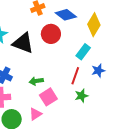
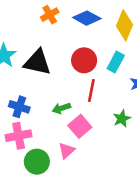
red circle: (51, 34) -> (84, 60), moved
red line: (75, 76) -> (91, 91), moved

